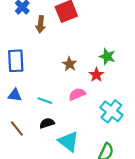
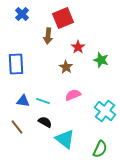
brown arrow: (41, 24) -> (48, 36), moved
red star: (96, 75) -> (78, 47), moved
blue triangle: (15, 95) -> (23, 101), moved
black semicircle: (47, 123) -> (45, 122), turned 48

